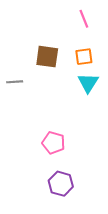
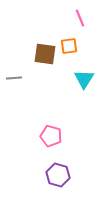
orange square: (84, 57) -> (69, 46), moved

